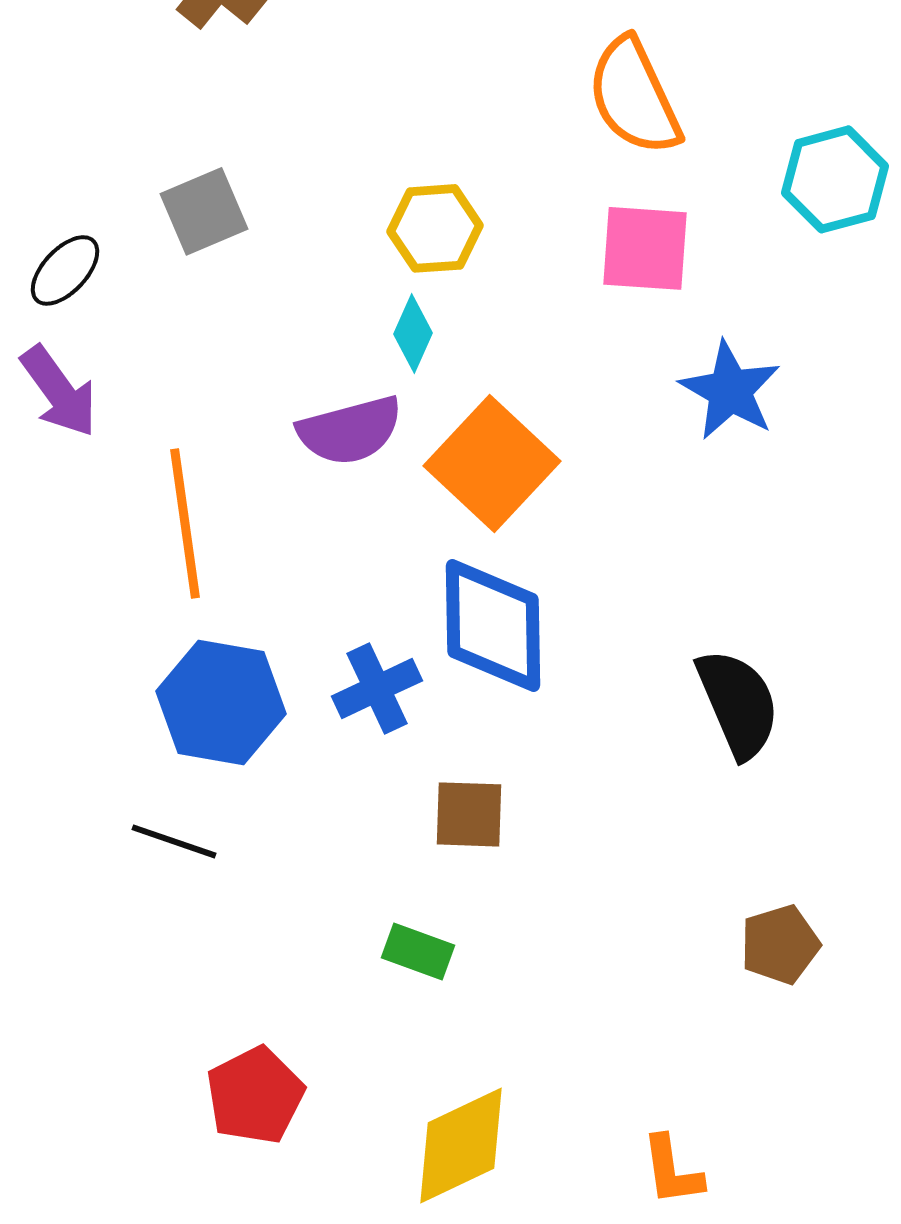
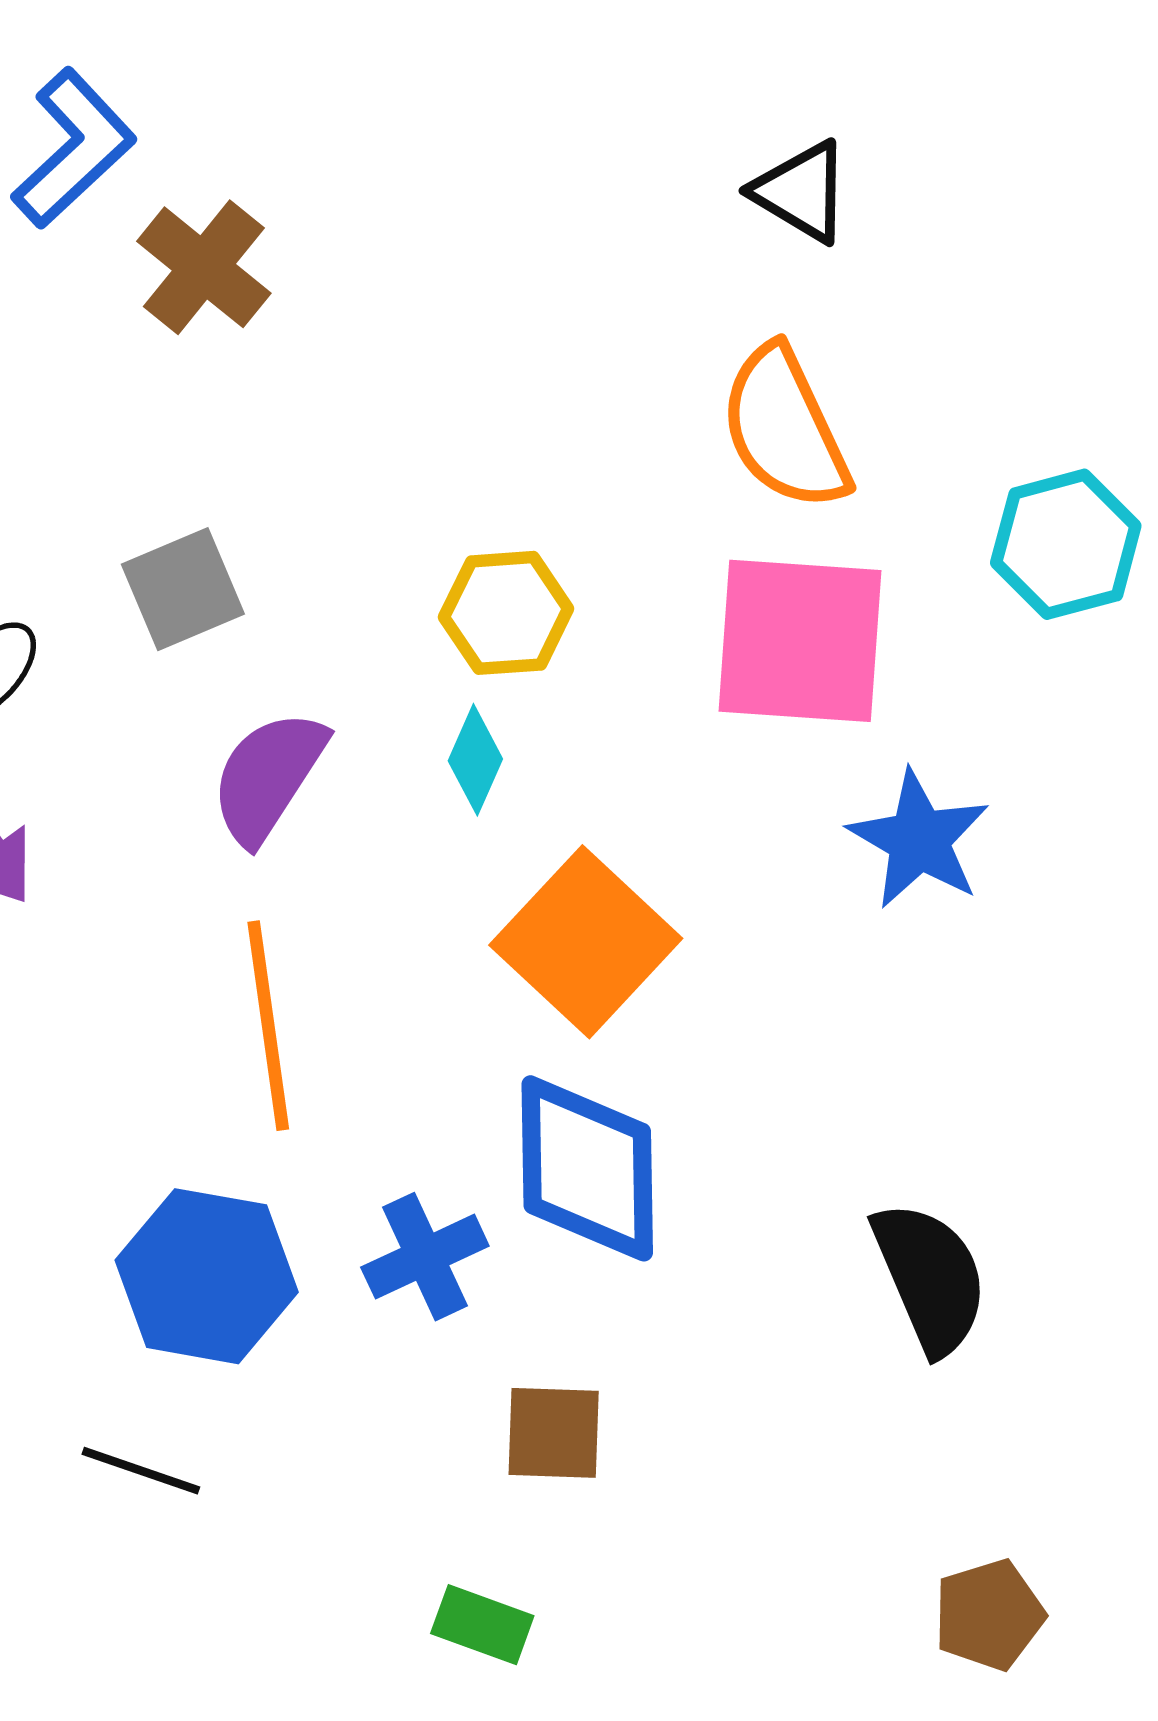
pink square: (645, 248) -> (800, 641), size x1.4
purple semicircle: (350, 430) -> (268, 777), moved, turned 138
orange line: (185, 523) -> (268, 1026), moved

